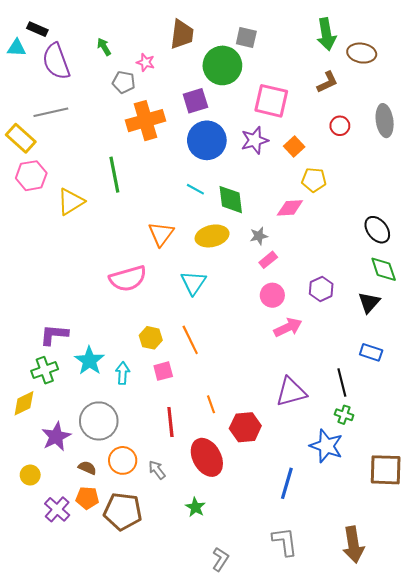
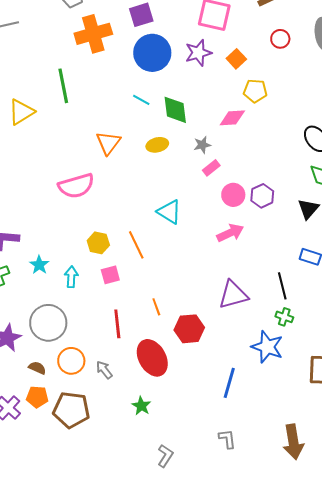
yellow ellipse: (212, 236) -> (157, 145), size x0.7
cyan triangle: (193, 283) -> (169, 212), moved, turned -32
pink circle: (272, 295) -> (233, 195), moved
cyan star: (89, 361) -> (39, 265), size x0.7
gray L-shape: (285, 542) -> (227, 439), size x0.7

